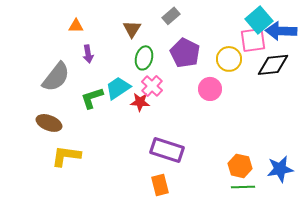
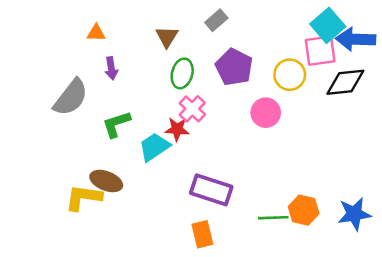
cyan trapezoid: (118, 88) -> (154, 147), moved
brown ellipse: (49, 123) -> (106, 181), moved
green line: (243, 187) -> (273, 218), moved

